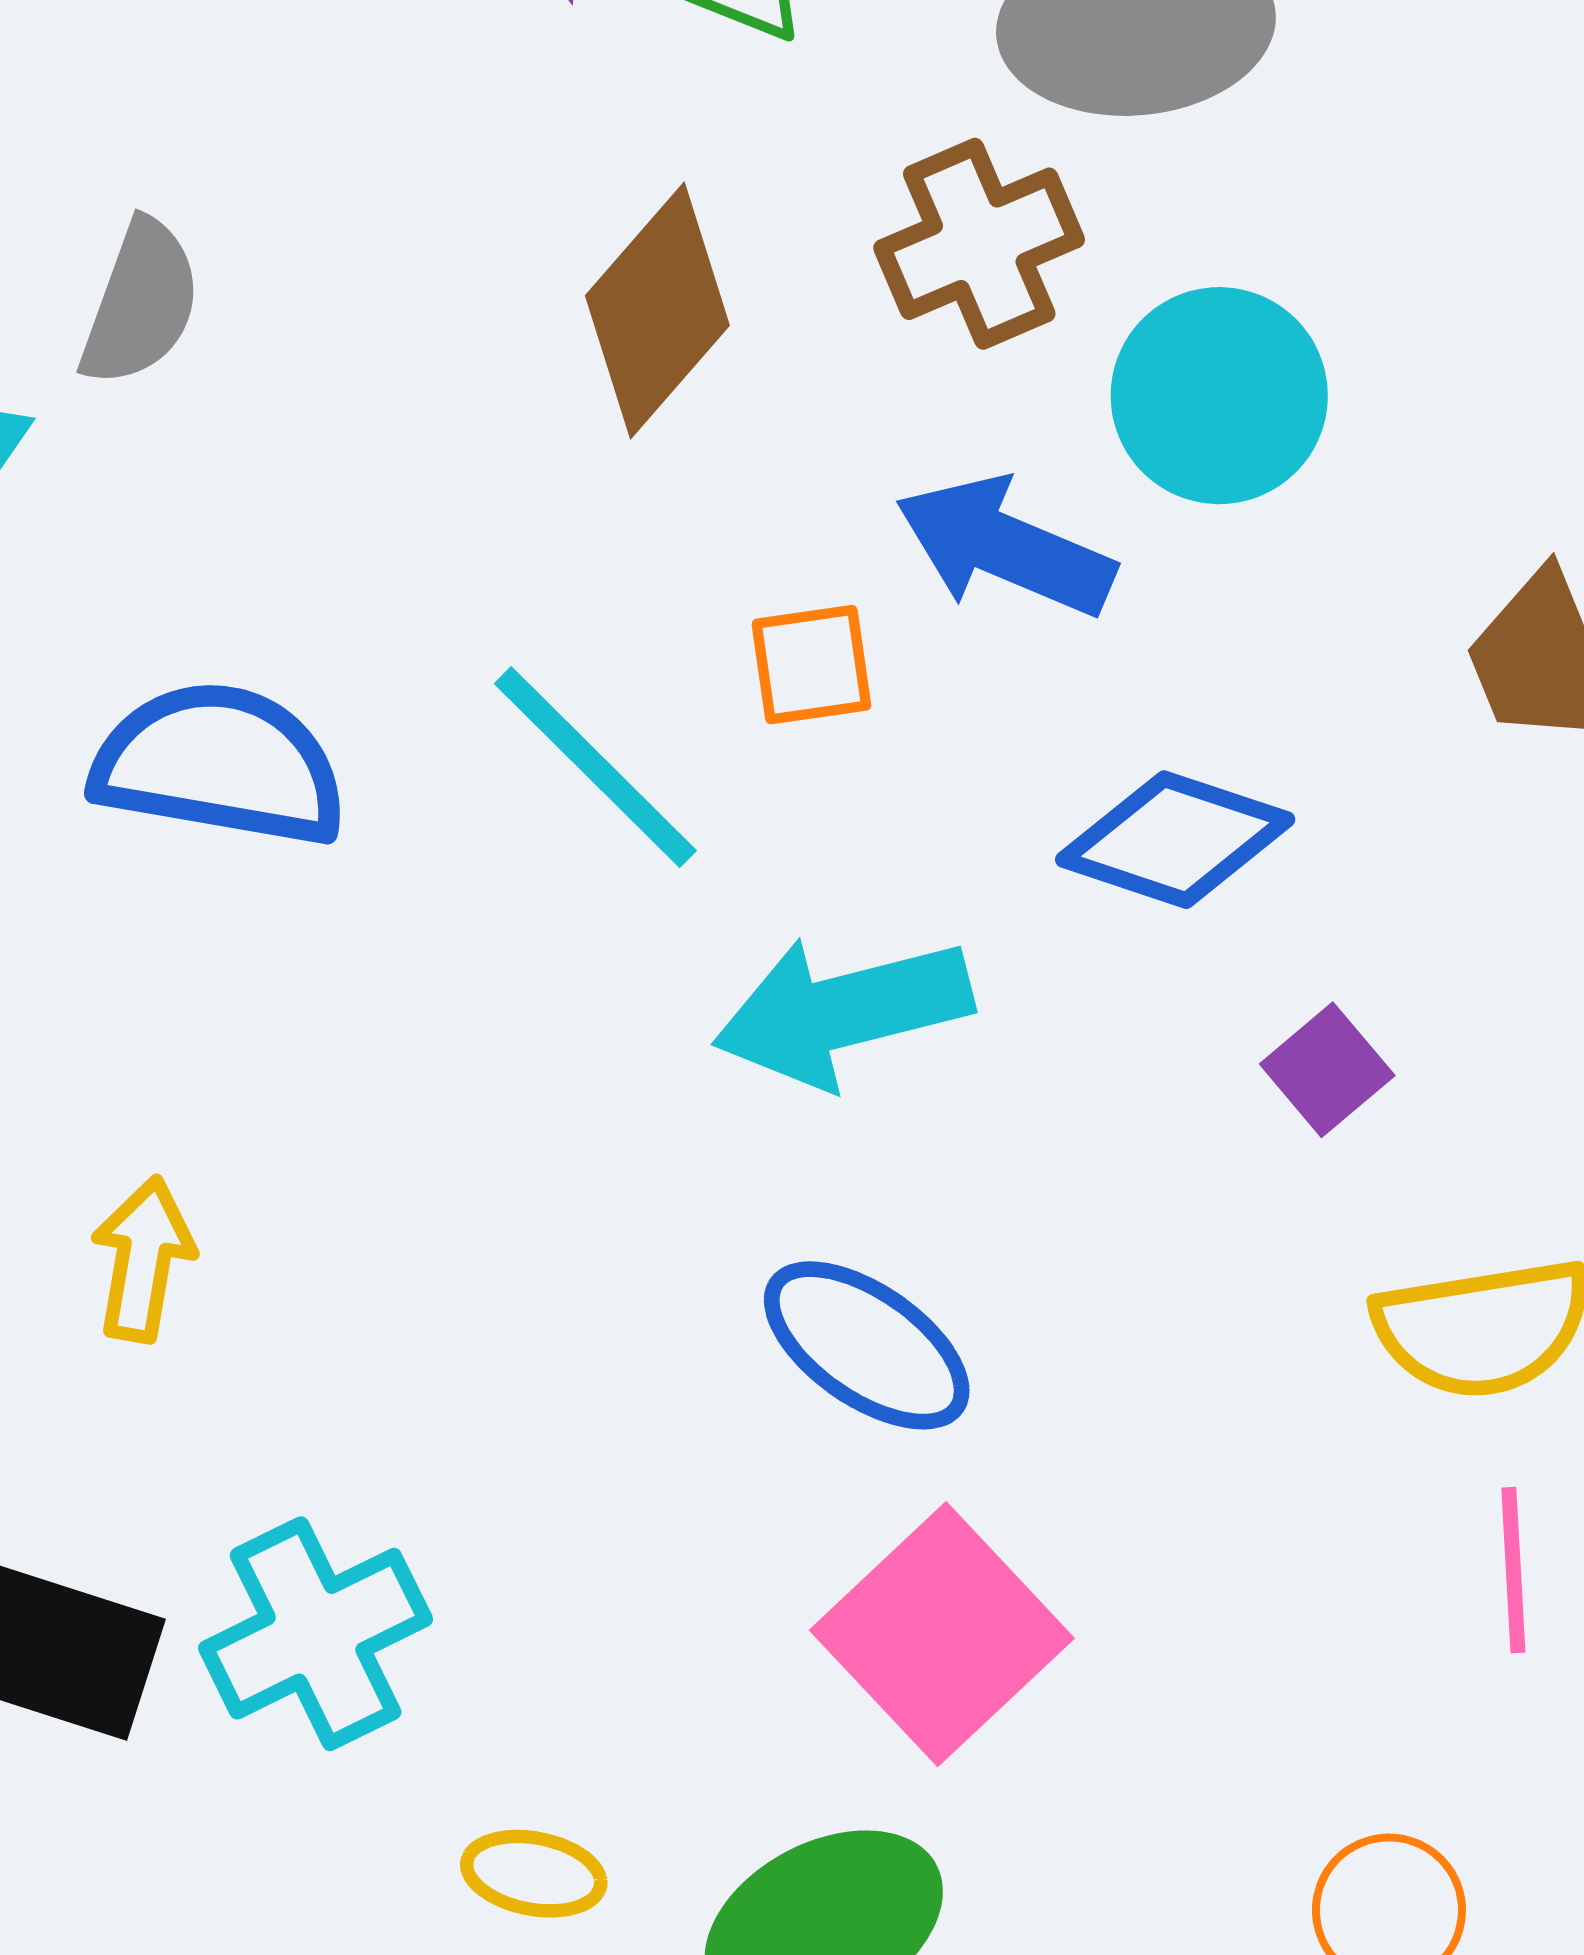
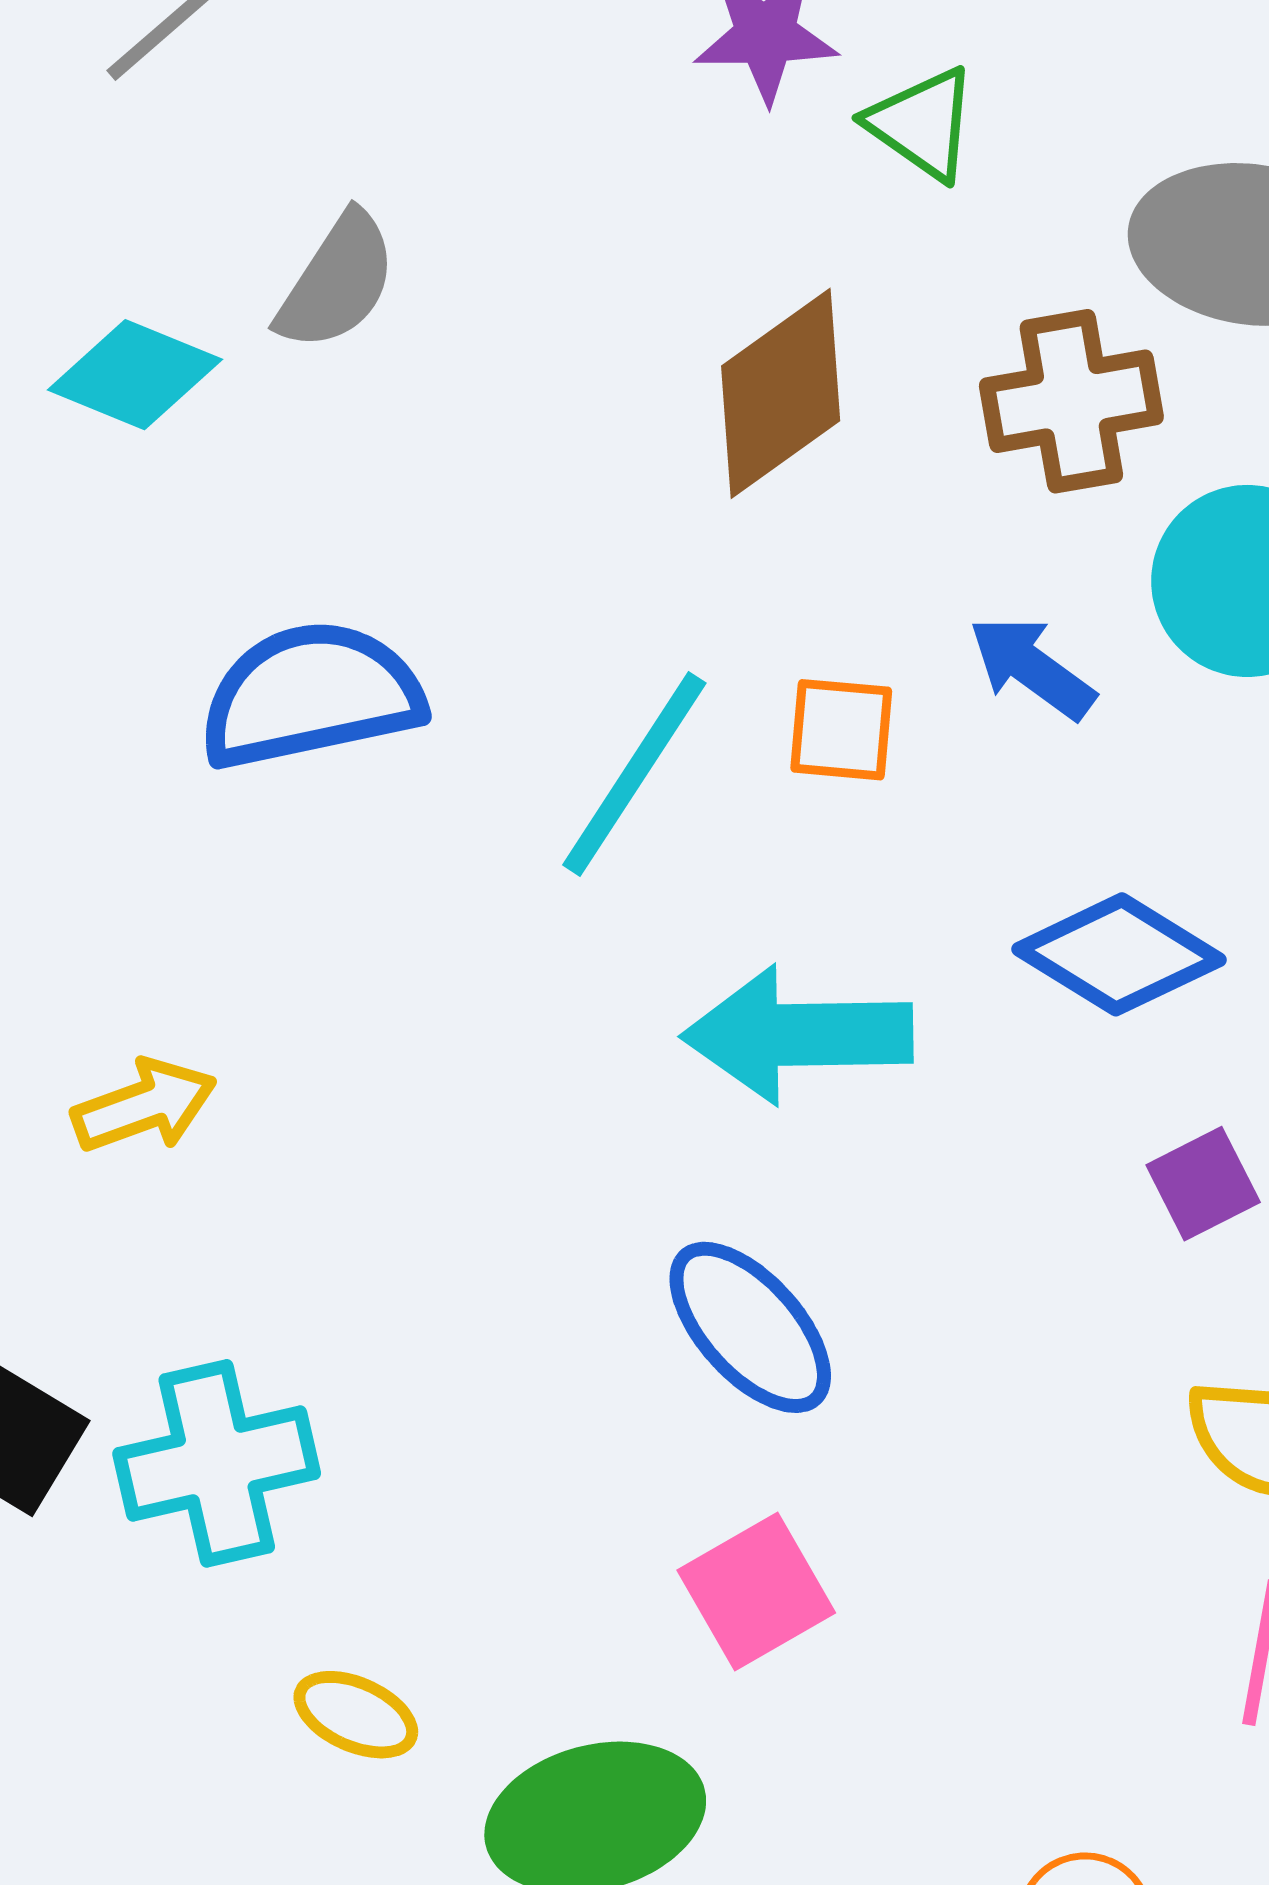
blue arrow: (1005, 547) -> (1032, 668), size x0.7
blue semicircle: (219, 764) -> (311, 695), turned -35
cyan line: (595, 767) -> (634, 774), turned 65
yellow arrow: (143, 1259) -> (144, 1106), turned 47
pink square: (942, 1634) -> (756, 1592), size x0.7

